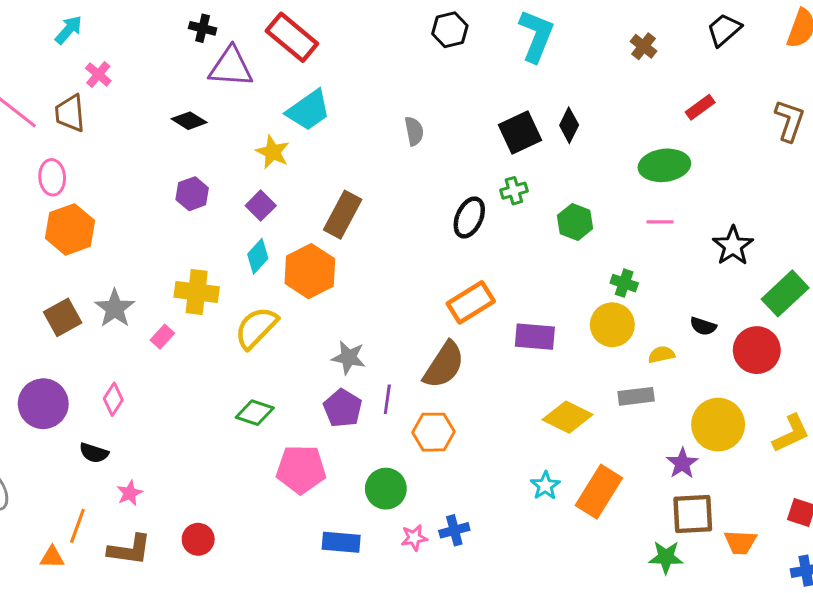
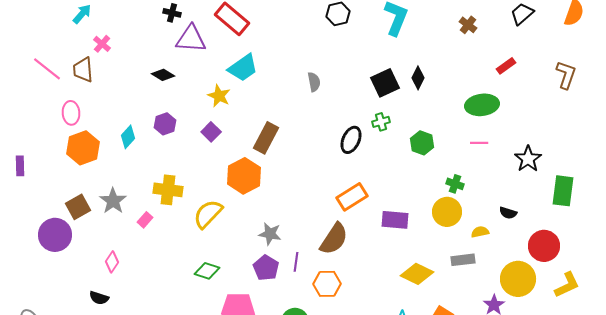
cyan diamond: (258, 256) -> (128, 137), moved
green rectangle: (785, 293) -> (563, 191), turned -40
red circle: (757, 350) -> (544, 246), moved
purple circle: (43, 404) -> (55, 235), moved

